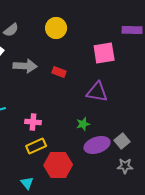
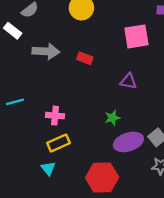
purple triangle: (97, 92) -> (128, 81), size x0.7
red hexagon: (58, 165) -> (102, 177), moved
cyan triangle: (27, 183) -> (48, 168), moved

